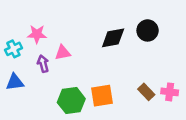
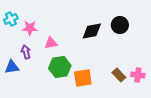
cyan cross: (14, 49) -> (11, 19), moved
purple arrow: (43, 64) -> (26, 52), moved
green hexagon: (71, 101) -> (60, 67), moved

